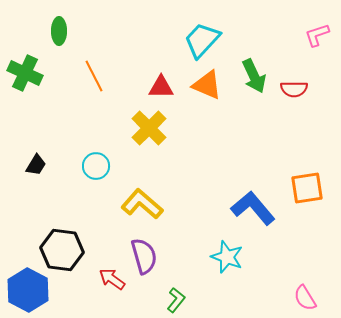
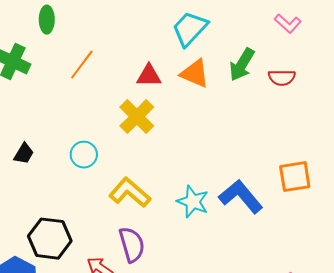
pink L-shape: (317, 35) -> (288, 24), moved, turned -120
orange line: (94, 76) -> (82, 65), turned 64
green arrow: (254, 76) -> (242, 65), turned 56
cyan star: (227, 257) -> (193, 202), moved

